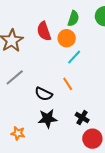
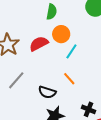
green semicircle: (73, 19) -> (52, 12), moved
red semicircle: (44, 31) -> (39, 44), moved, turned 90

